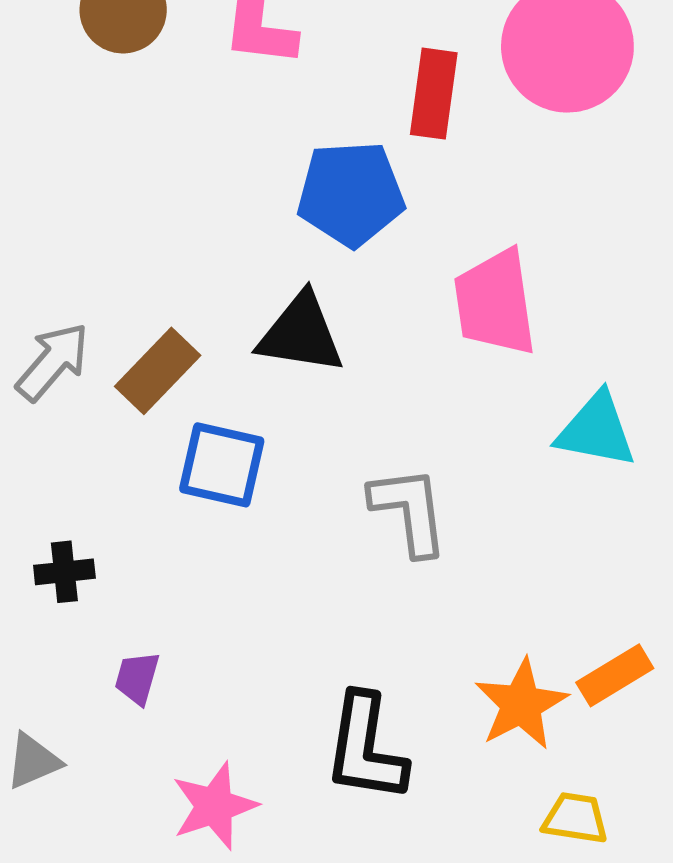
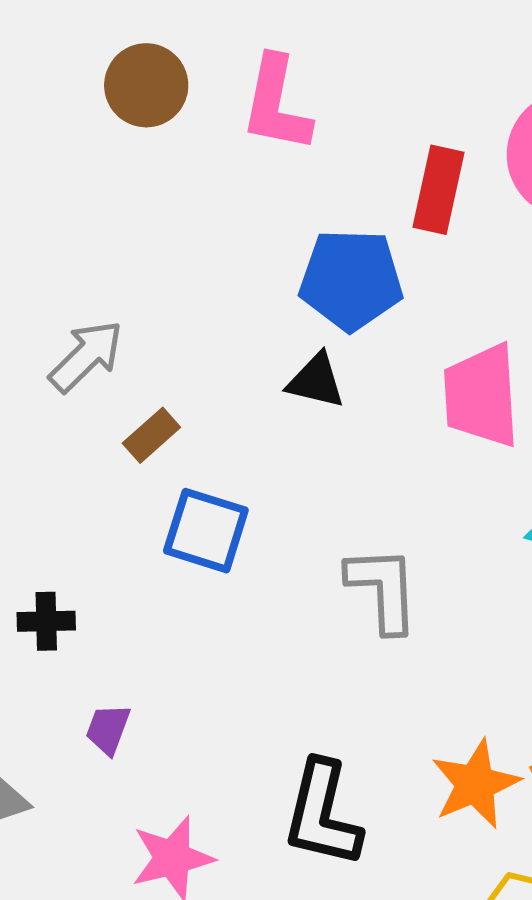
black triangle: (301, 334) -> (316, 381), moved, size x0.7
gray arrow: (53, 362) -> (86, 356), moved
brown rectangle: (158, 371) -> (151, 435), size x0.7

